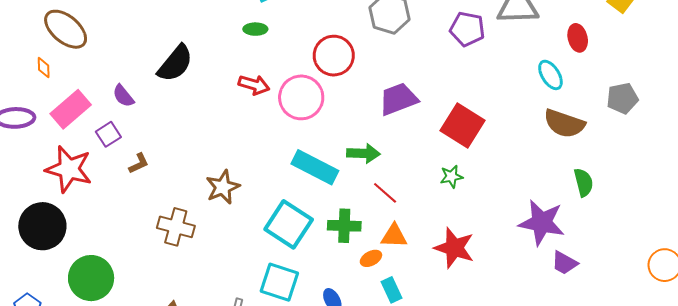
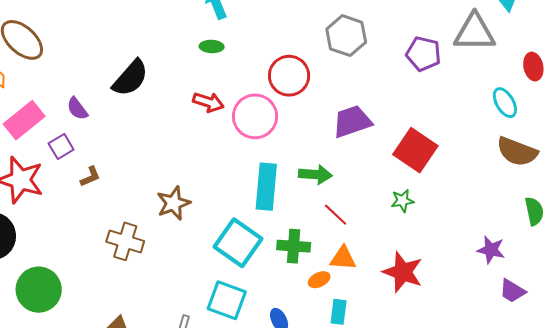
cyan rectangle: (315, 167) -> (266, 187), turned 66
purple star: (542, 223) -> (491, 250), size x0.6
cyan rectangle: (391, 290) -> (339, 312), turned 30

